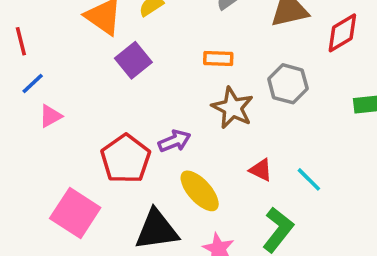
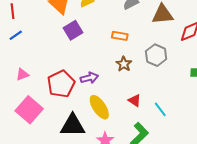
brown star: (233, 108) -> (124, 64), size x0.7
pink triangle: (50, 116) -> (22, 74), moved

